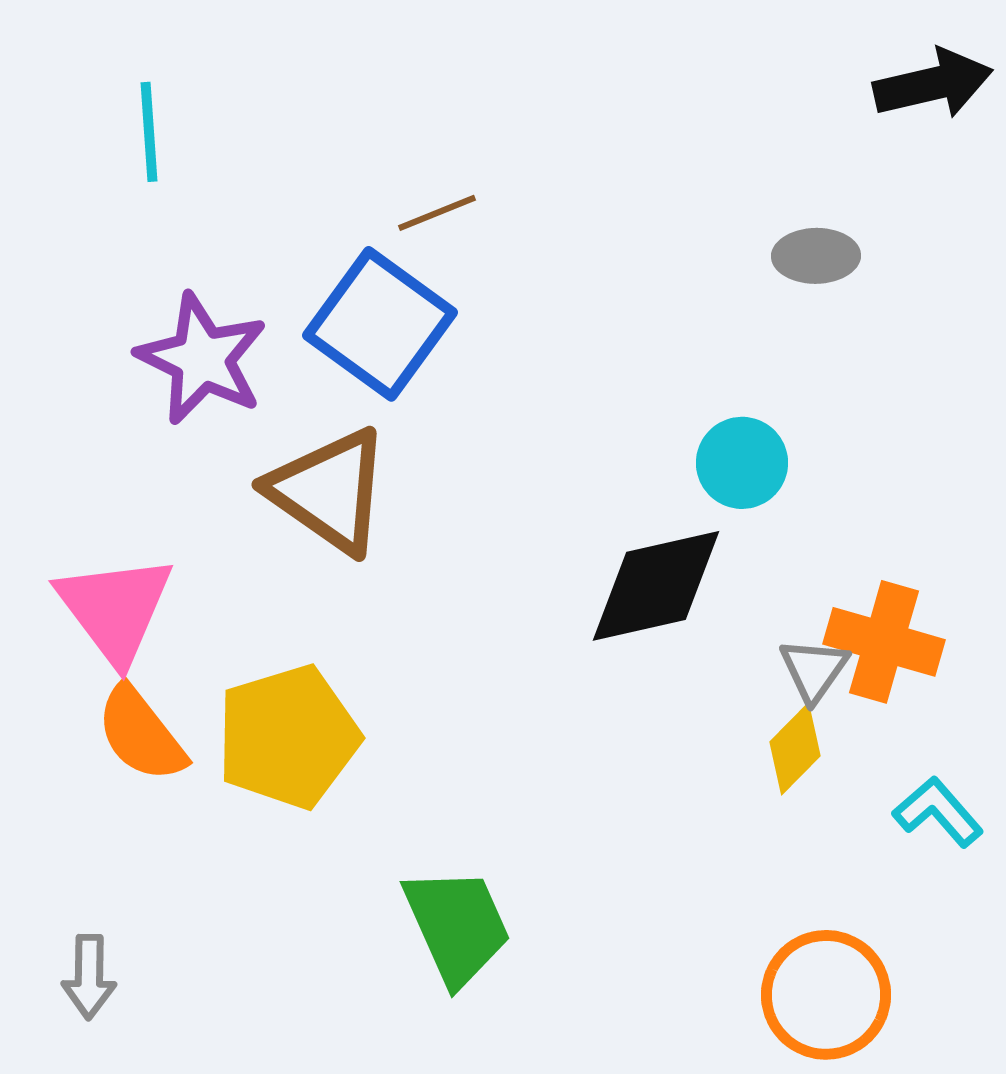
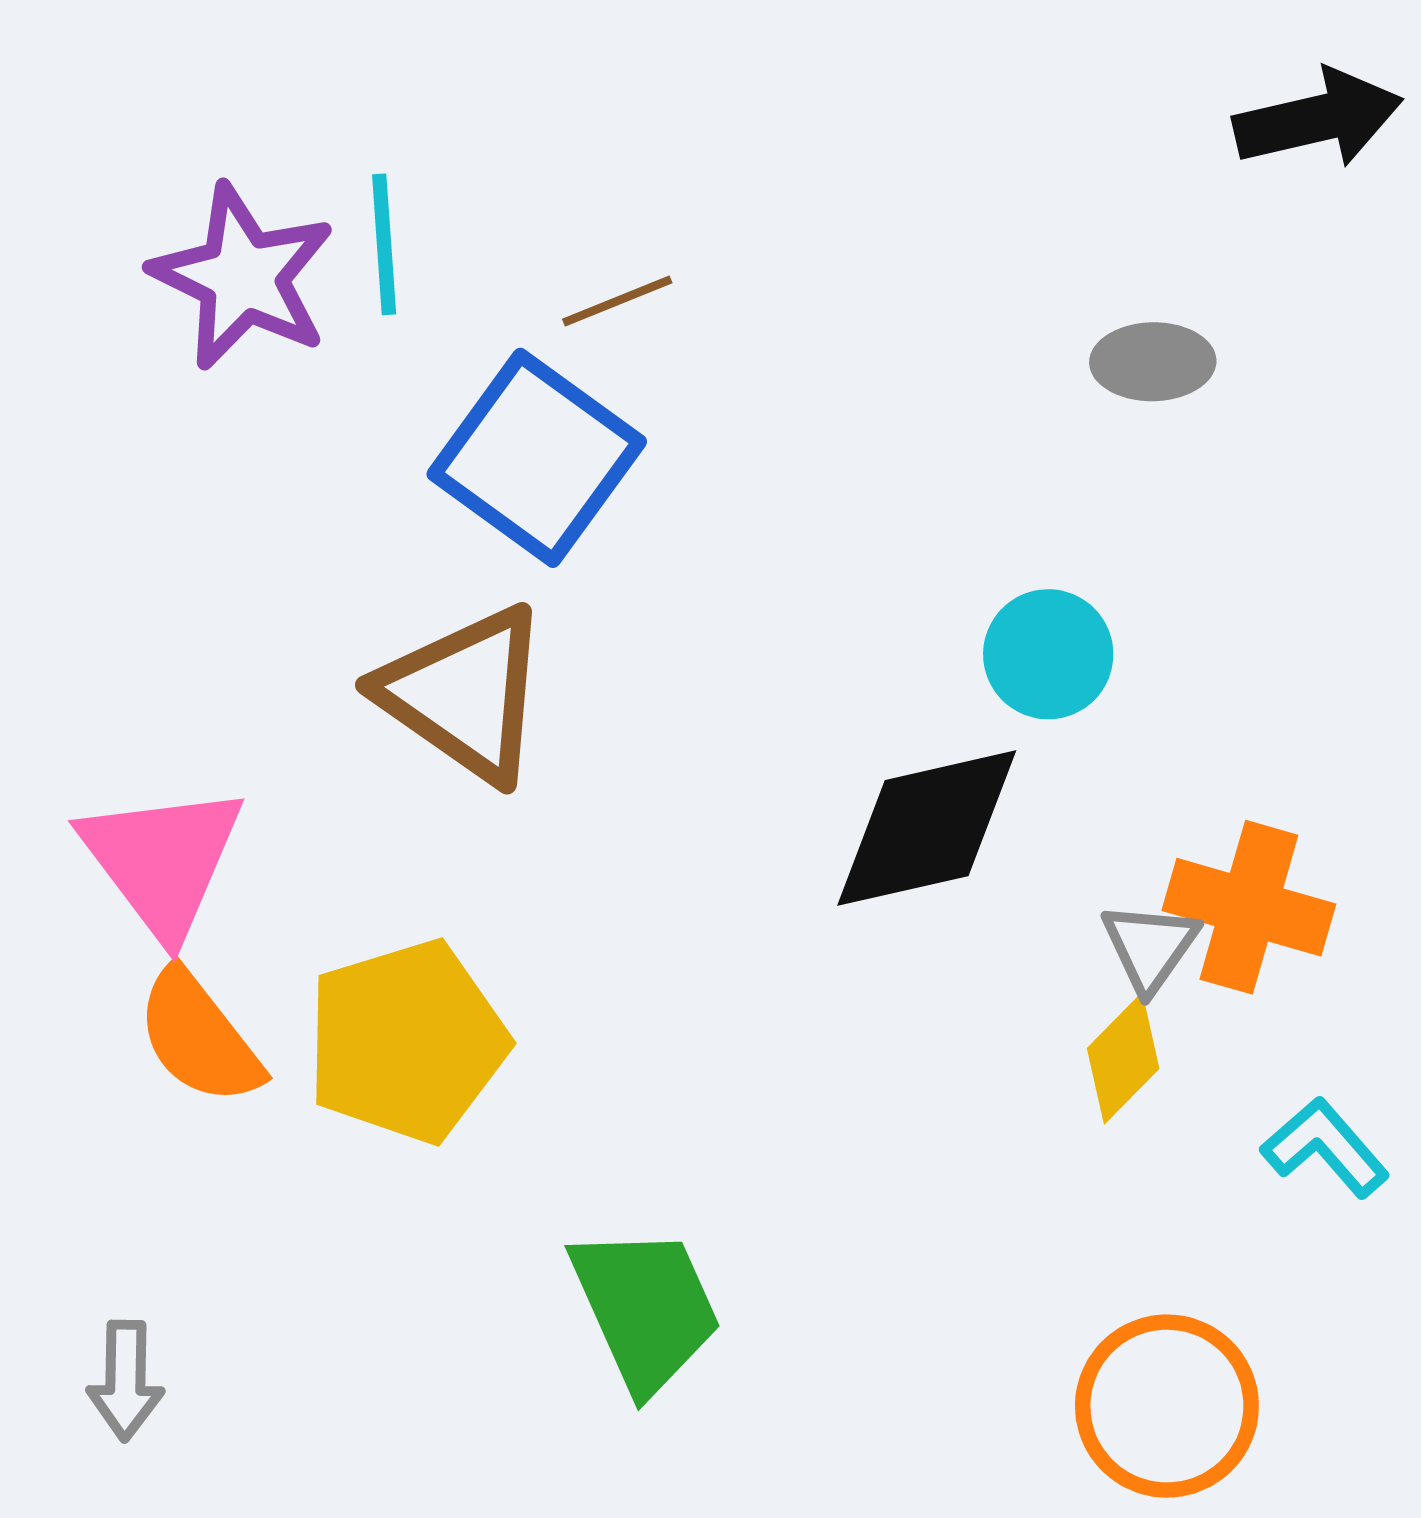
cyan line: (149, 132) -> (384, 244), moved
purple star: (202, 359) -> (243, 277), moved

